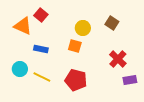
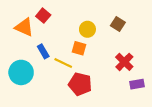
blue rectangle: (41, 49) -> (43, 51), turned 48
cyan circle: (20, 69) -> (21, 72), size x1.5
yellow line: (42, 77) -> (63, 63), moved

